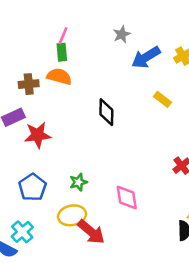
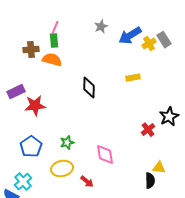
blue arrow: (146, 57) -> (130, 36), moved
brown cross: (29, 84) -> (31, 50), moved
yellow rectangle: (162, 99) -> (133, 78), turned -48
red arrow: (91, 232) -> (87, 182), moved, size x0.6

